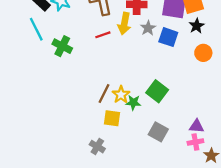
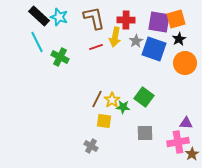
blue square: (168, 37) -> (154, 49), size x1.4
orange circle: (203, 53) -> (185, 63), size x1.5
purple triangle: (197, 126) -> (186, 123), moved
gray square: (158, 132) -> (145, 133), turned -30
pink cross: (195, 142) -> (178, 142), size x1.5

